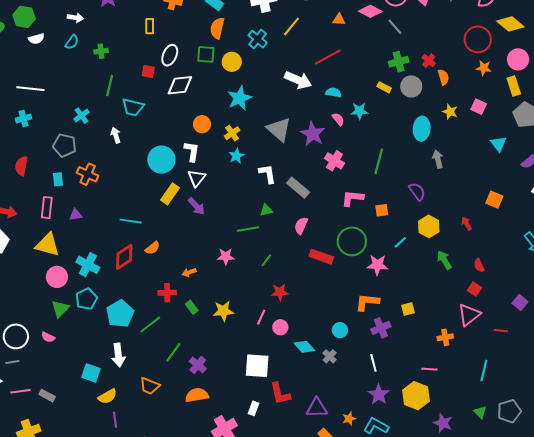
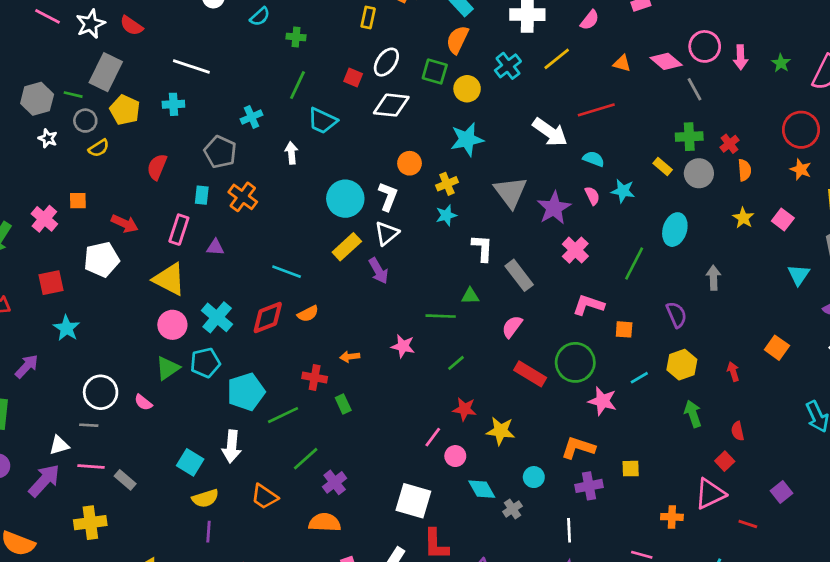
cyan ellipse: (422, 129) -> (675, 230), moved
yellow star: (223, 311) -> (501, 431), moved

